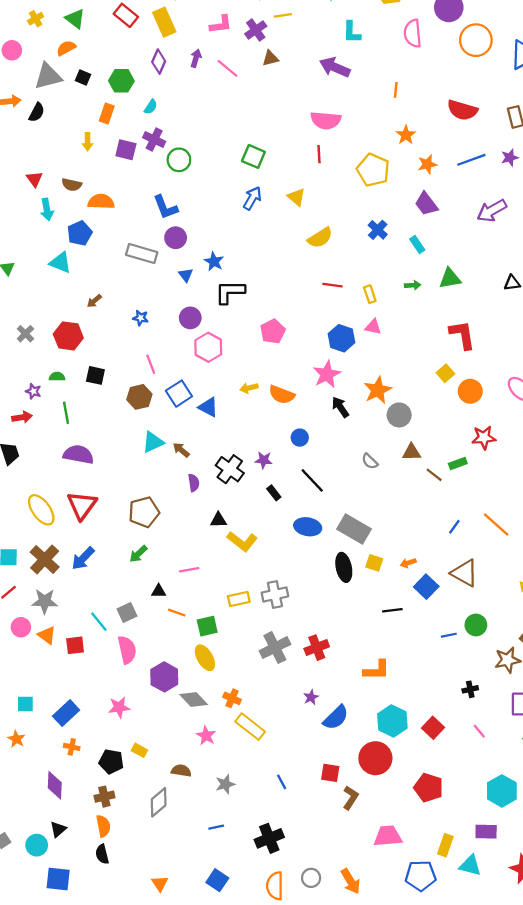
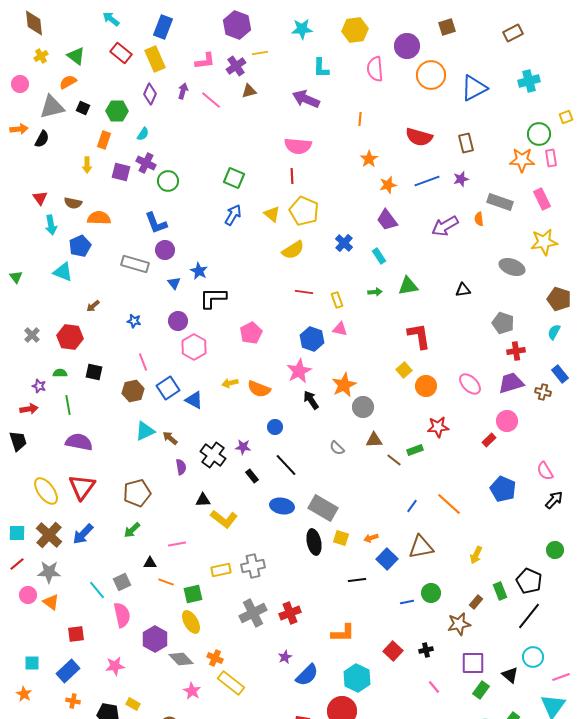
yellow pentagon: (373, 170) -> (304, 211), moved
brown triangle: (465, 573) -> (421, 547), turned -40
red square: (75, 645) -> (76, 634), moved
red square: (433, 728) -> (393, 651), moved

